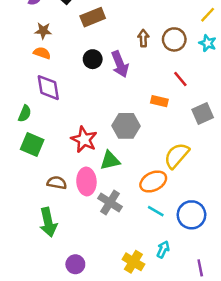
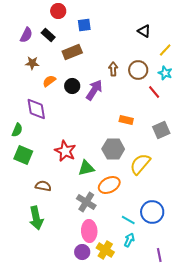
orange semicircle: (42, 53) -> (49, 81), moved, turned -56
purple arrow: (120, 64) -> (94, 90), turned -125
red line: (180, 79) -> (154, 92), moved
gray hexagon: (126, 126) -> (113, 149), moved
pink ellipse: (86, 181) -> (89, 231), moved
orange ellipse: (153, 181) -> (109, 185), moved
cyan line: (156, 211) -> (128, 220), moved
purple circle: (75, 264) -> (82, 252), moved

